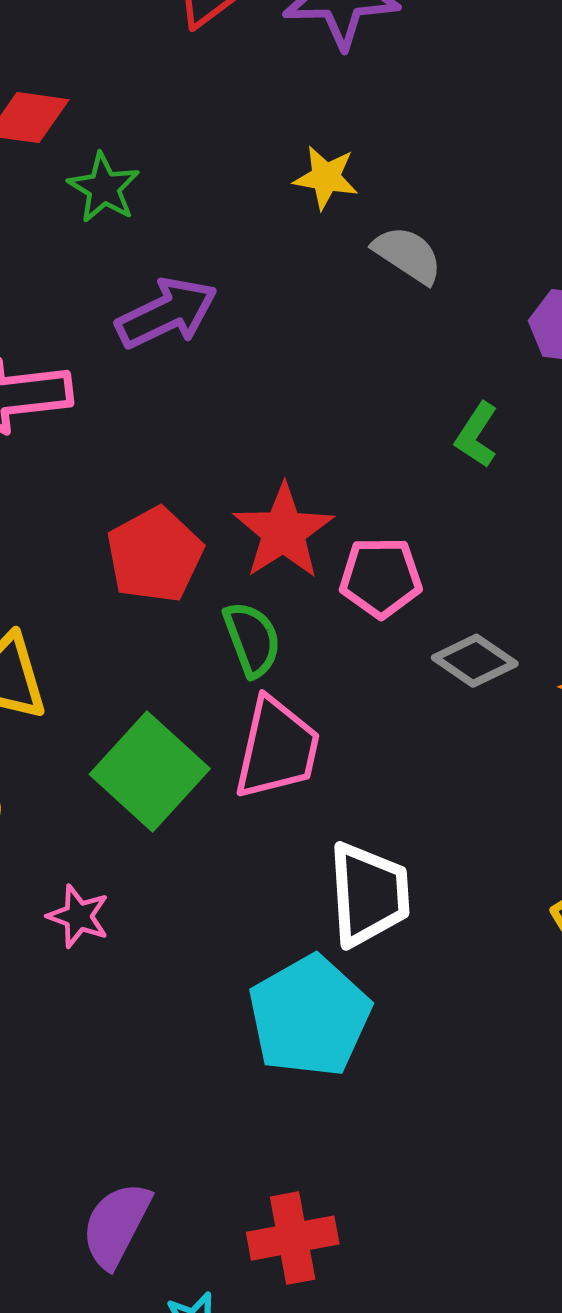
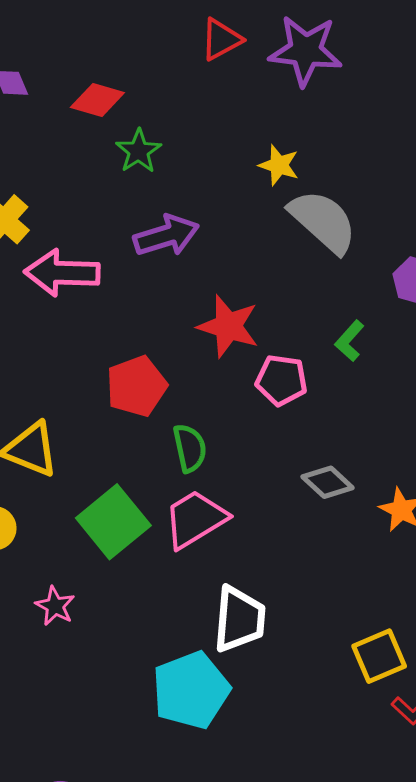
gray semicircle: (408, 255) -> (323, 221), size x1.6
red star: (283, 532) -> (228, 326), moved, turned -30
pink pentagon: (381, 577) -> (281, 380), moved
pink trapezoid: (277, 748) -> (195, 519), turned -142

